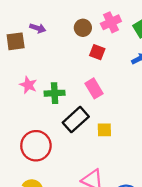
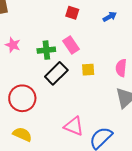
green cross: (55, 93) -> (46, 50), moved
yellow square: (104, 130) -> (88, 70), moved

